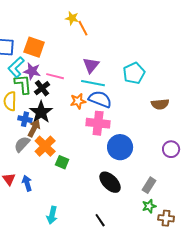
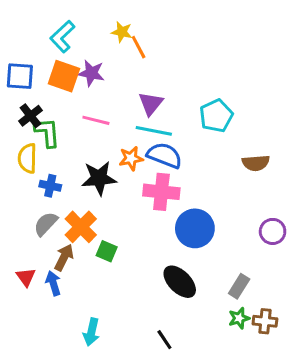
cyan L-shape: (16, 67) -> (62, 37), moved
purple star: (32, 71) -> (91, 73), moved
black cross: (42, 88) -> (30, 116), moved
black star: (41, 112) -> (99, 178), moved, turned 30
brown arrow: (34, 128) -> (64, 257), moved
brown cross: (166, 218) -> (265, 321), moved

